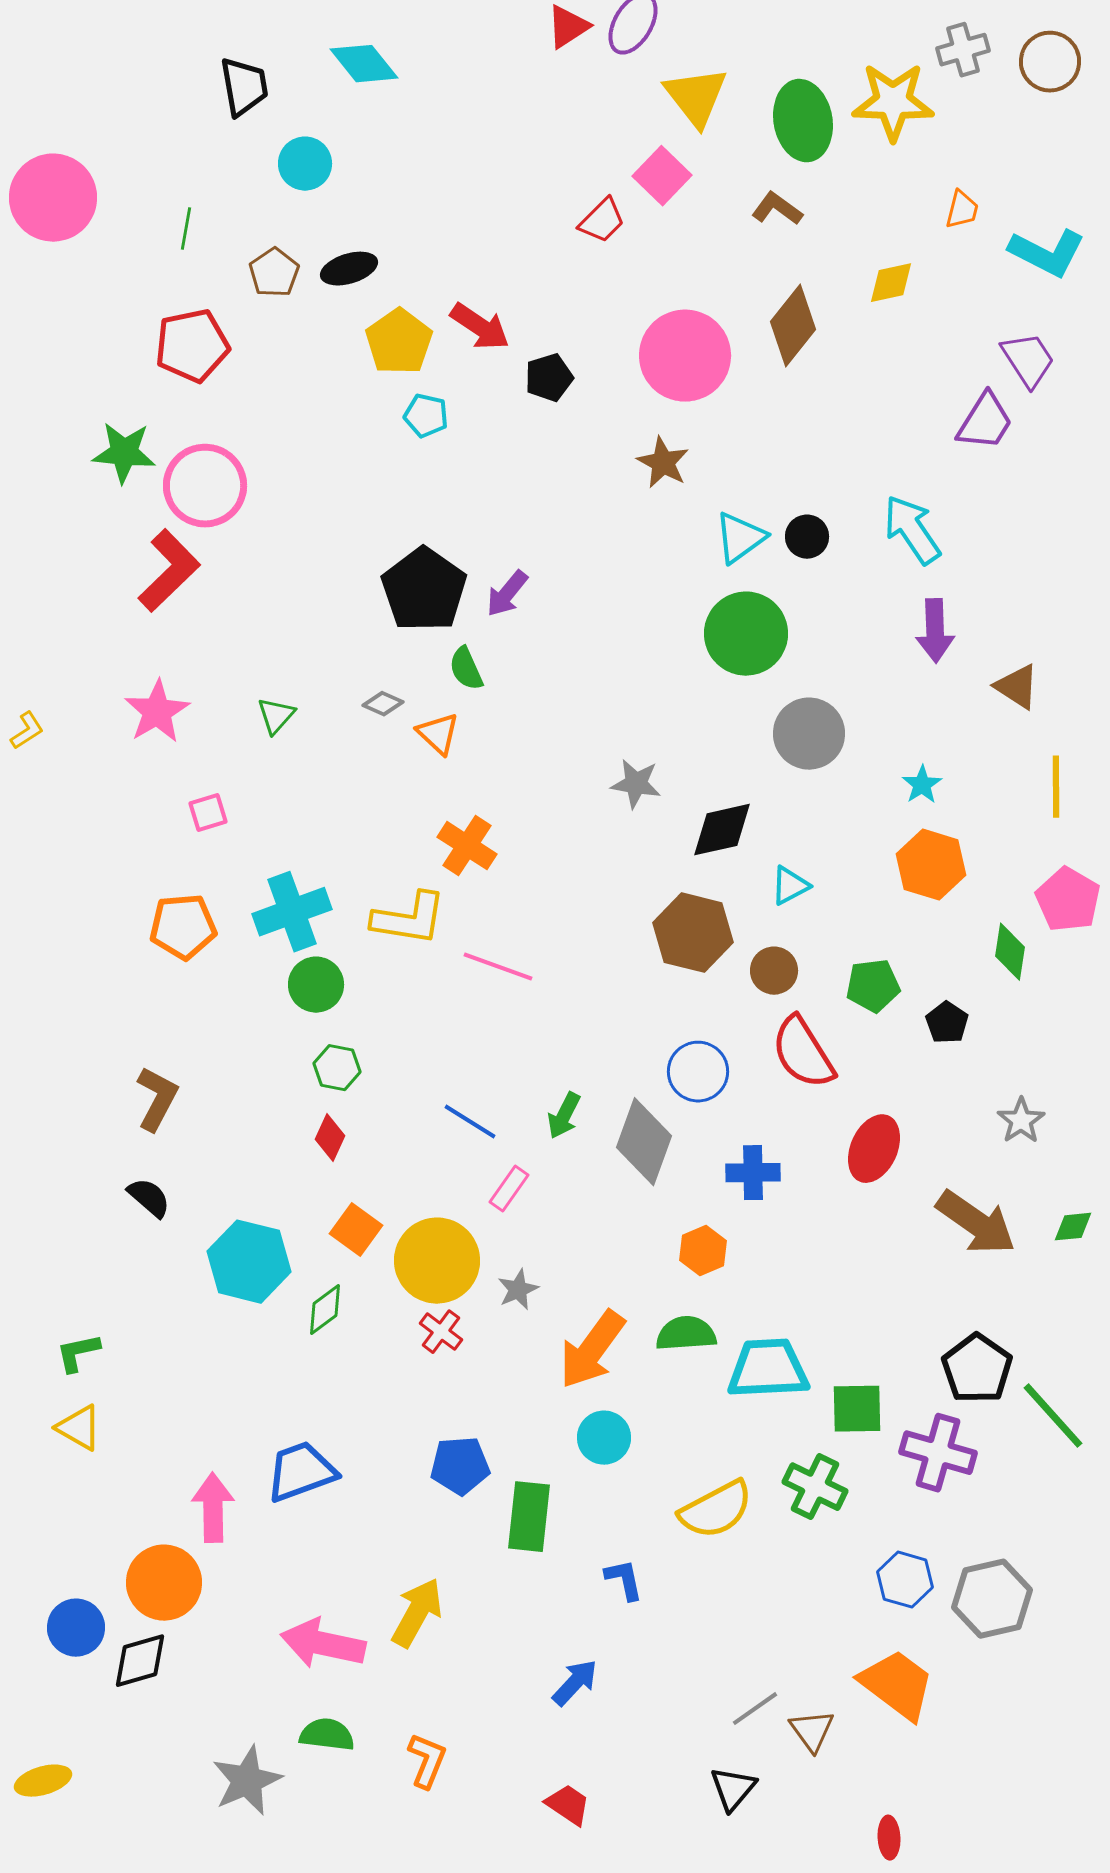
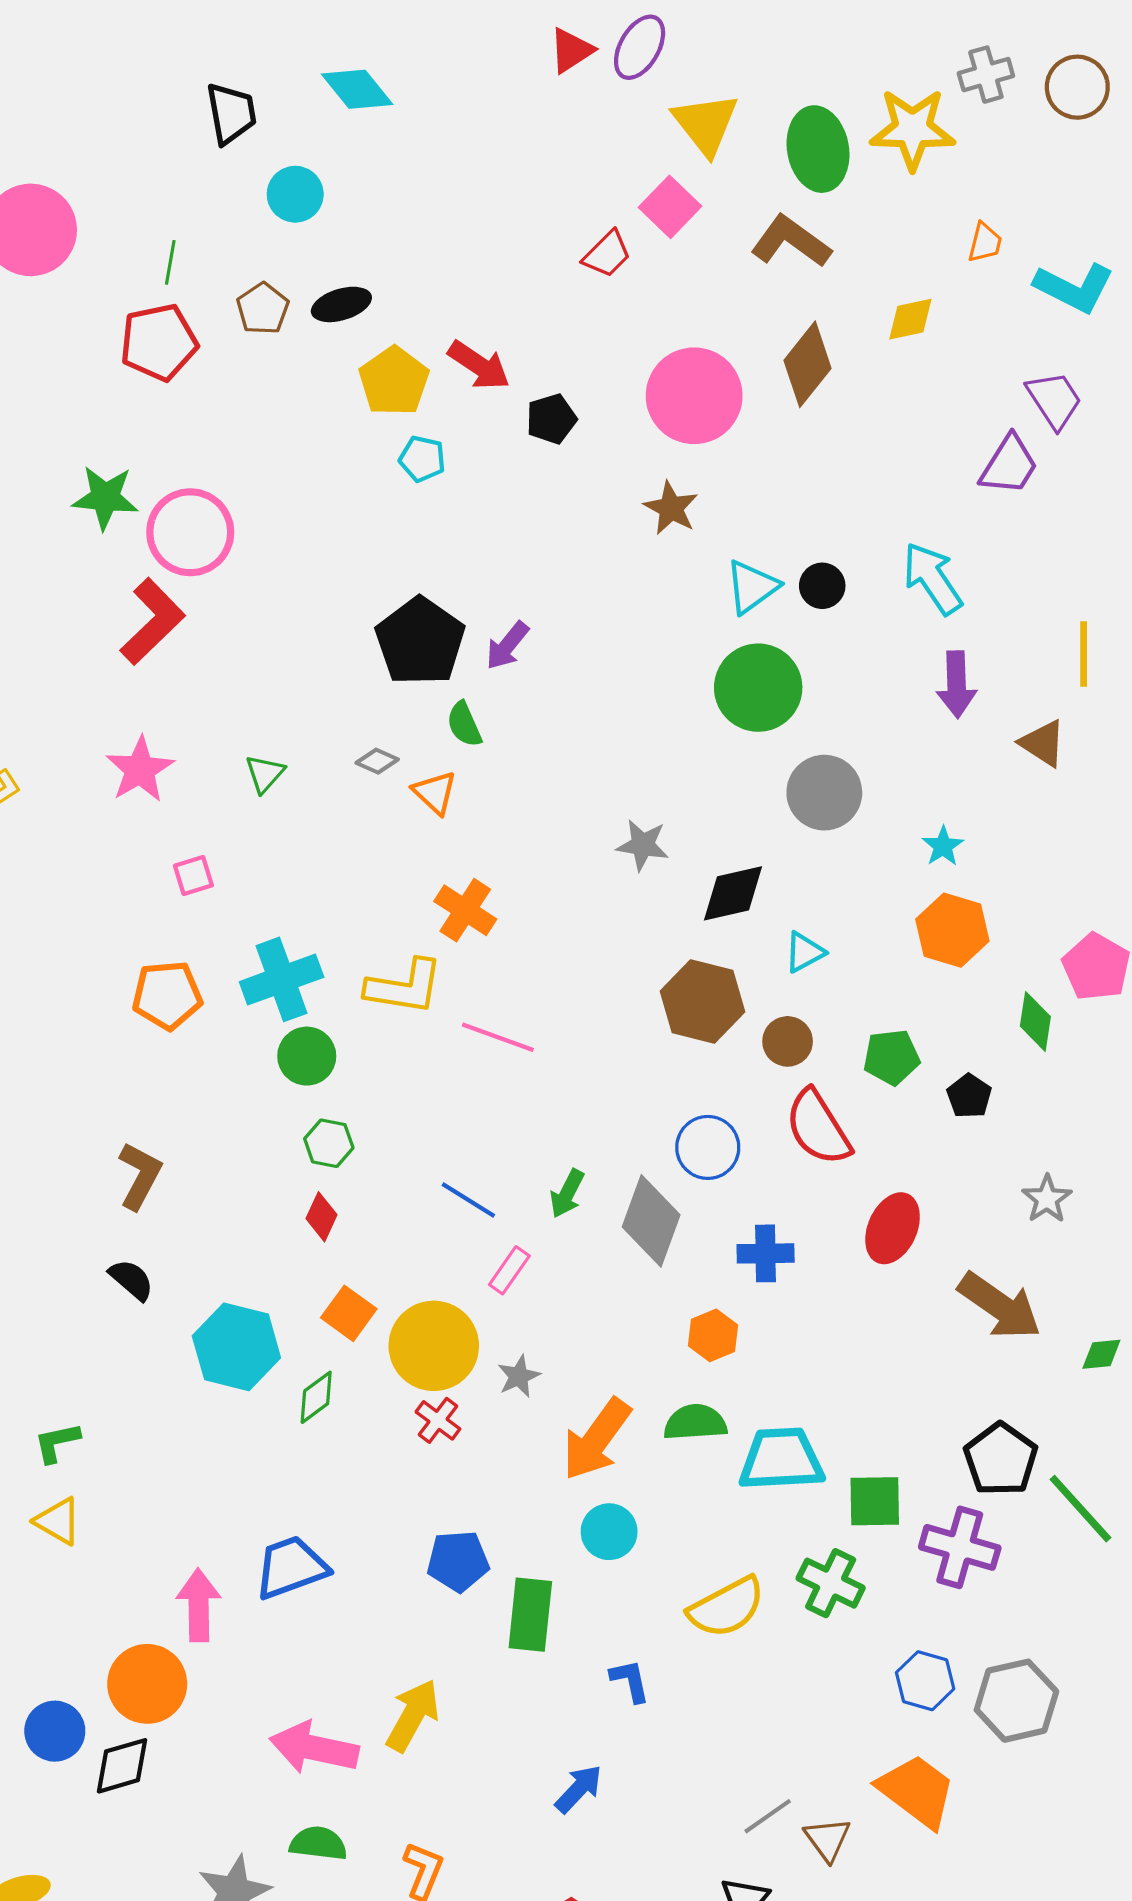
brown L-shape: (777, 209) -> (791, 241), size x1.5
red pentagon: (192, 346) -> (159, 342), moved
yellow line: (1056, 787) -> (1084, 654), moved
green diamond: (1073, 1227) -> (1101, 1354), moved

